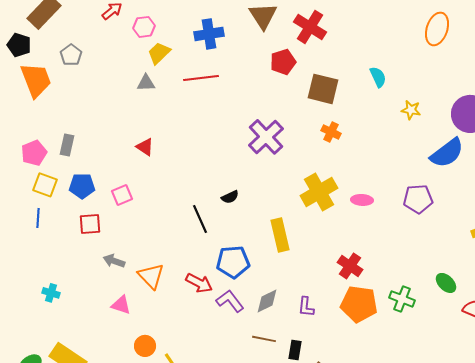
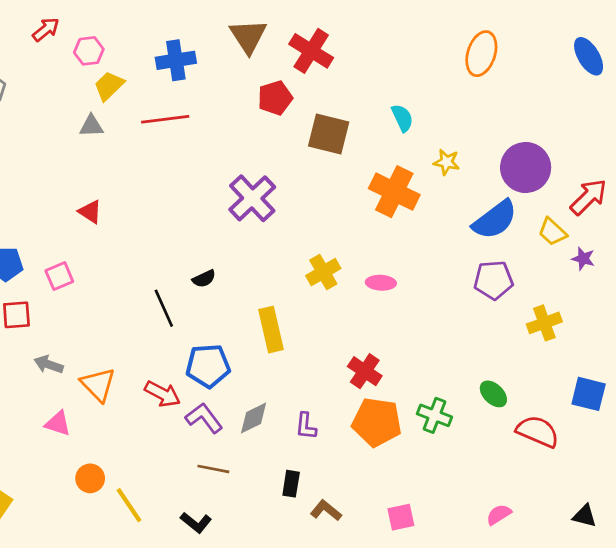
orange cross: (331, 132) -> (394, 192), moved, size x1.8
yellow cross: (319, 192) -> (323, 272), size x0.7
purple pentagon: (418, 199) -> (493, 280), moved
brown line: (264, 339) -> (213, 469), moved

